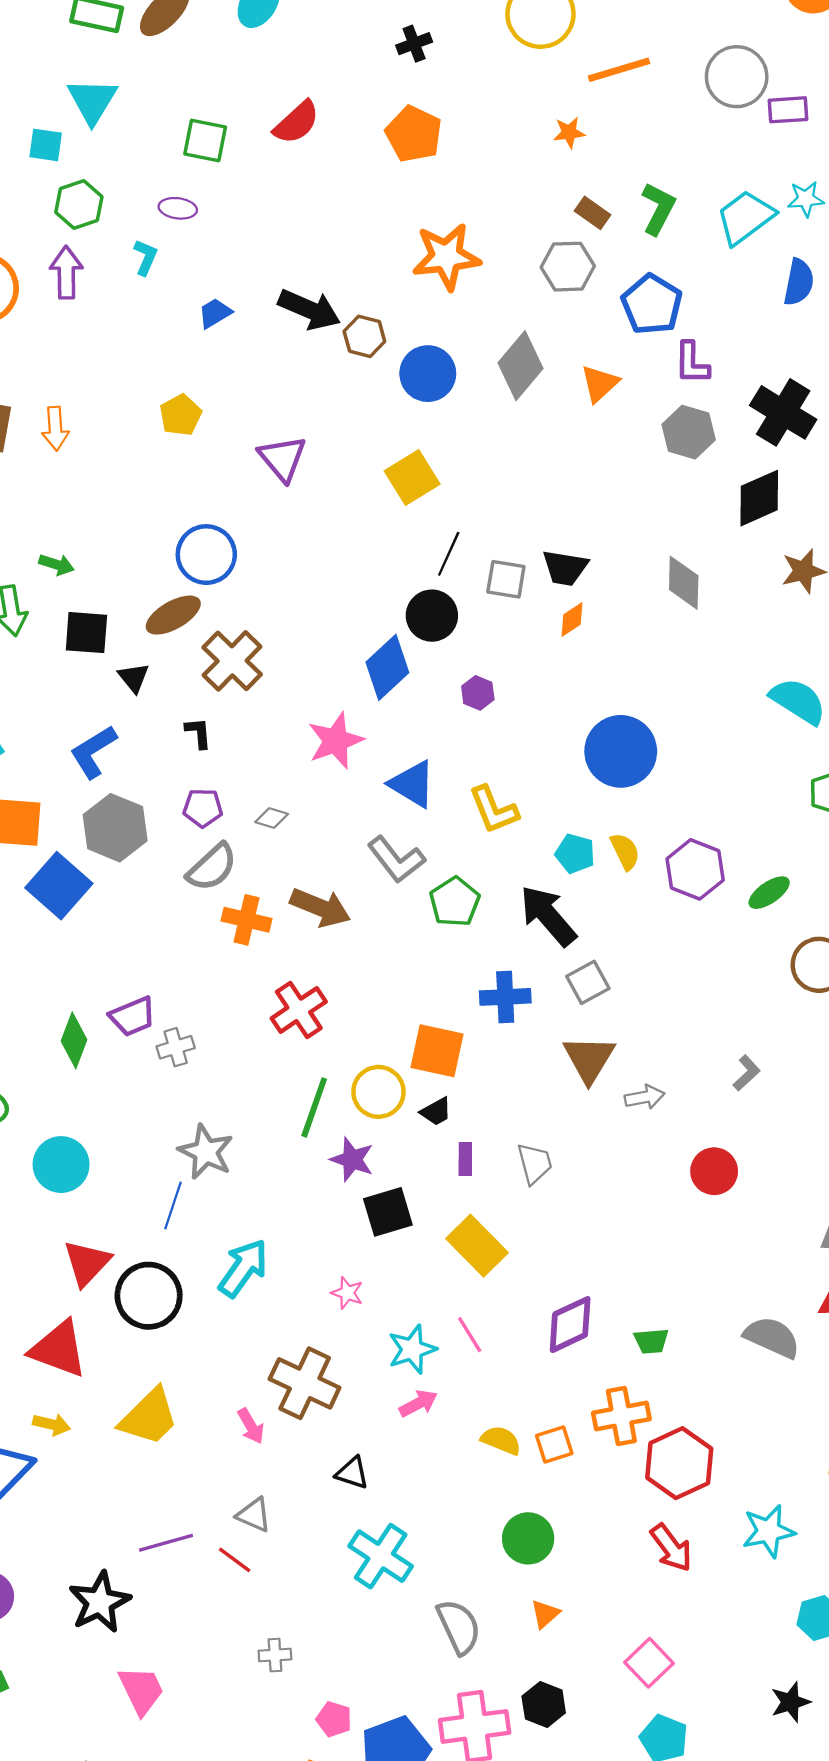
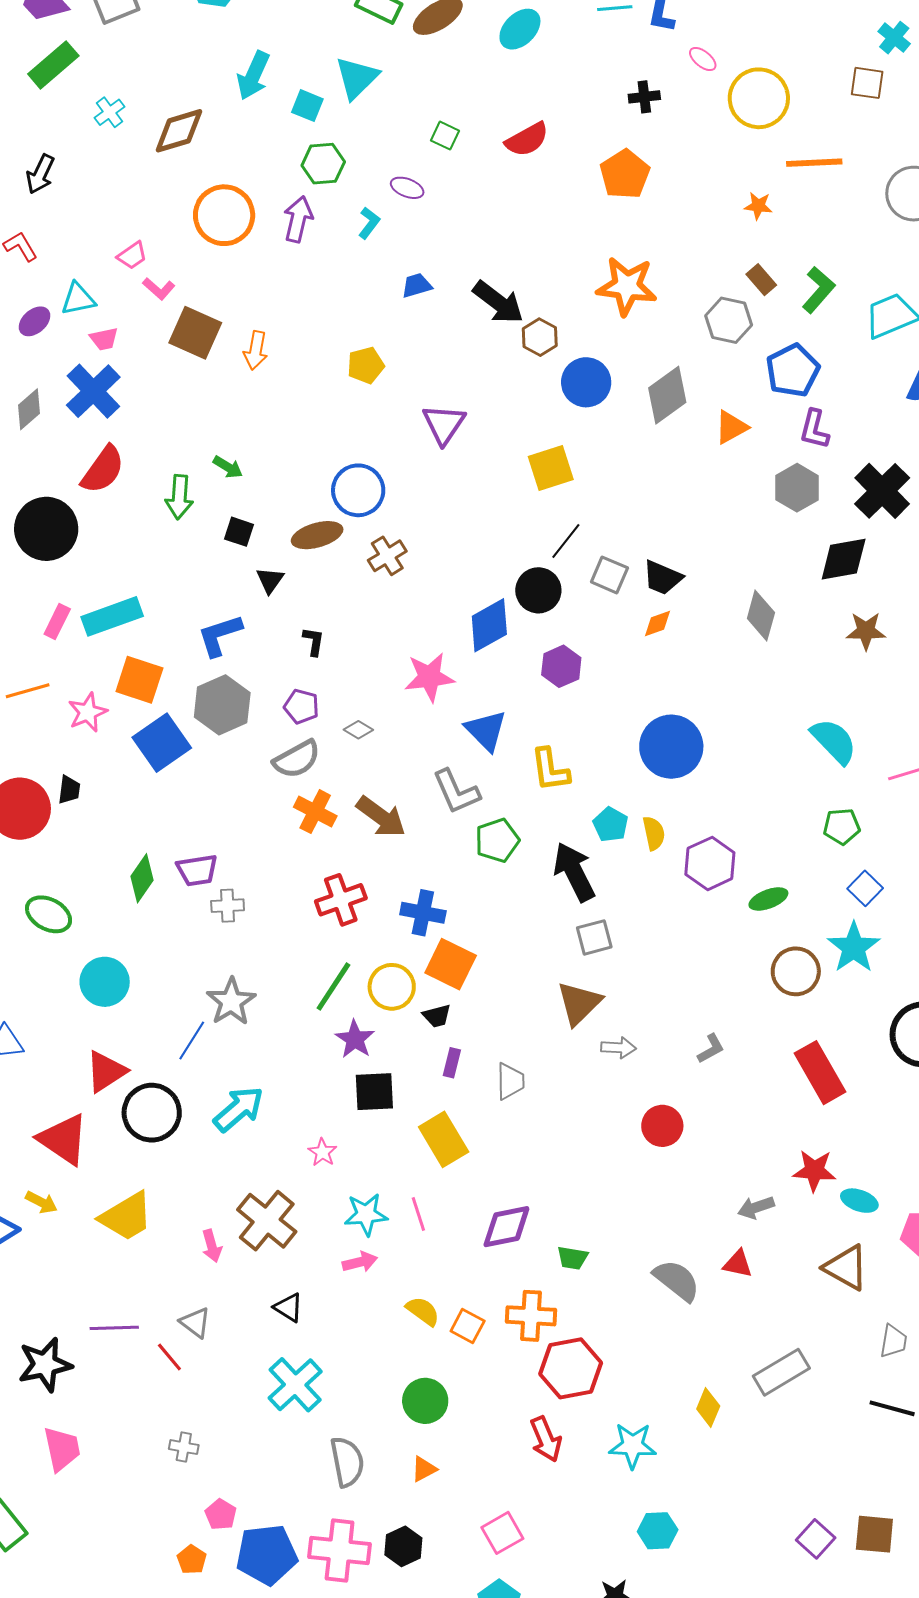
green square: (205, 141) -> (445, 136), size x0.7
black square: (86, 633) -> (239, 532), size x0.7
brown cross: (232, 661) -> (387, 556), moved, size x0.7
purple hexagon: (478, 693) -> (561, 666), size x1.4
blue cross: (505, 997) -> (423, 913), moved
orange square: (554, 1445) -> (468, 1326), turned 32

